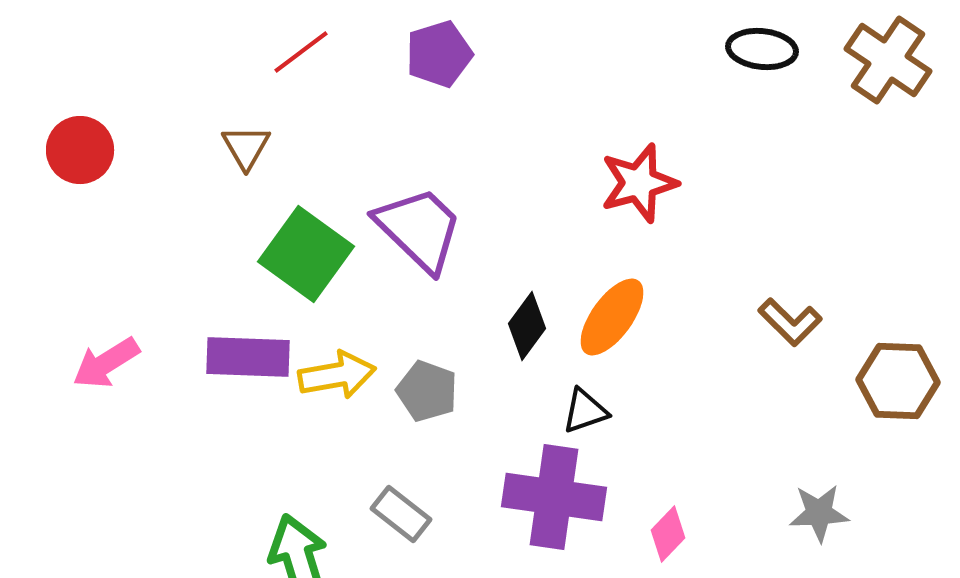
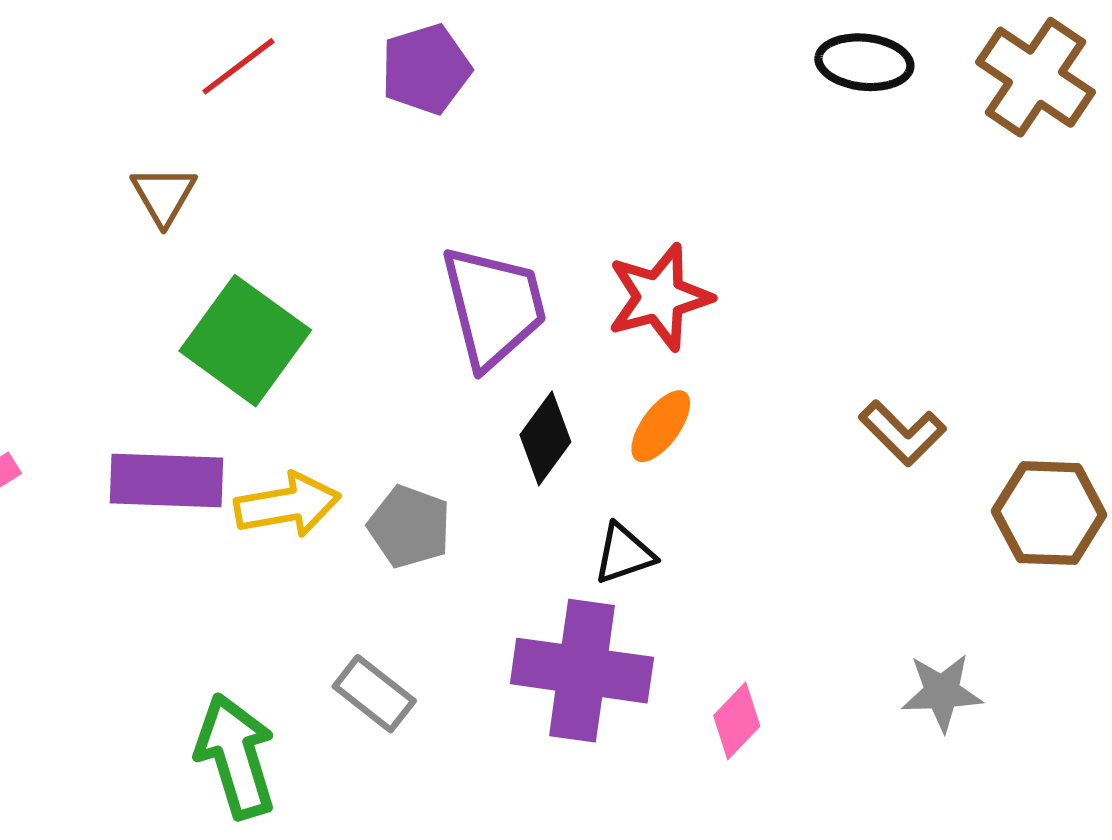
red star: (639, 183) -> (659, 297), moved
purple trapezoid: (419, 229) -> (494, 307), moved, turned 32
orange ellipse: (612, 317) -> (661, 426), size x0.7

